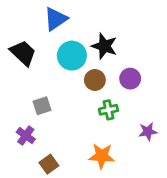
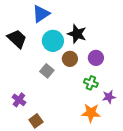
gray square: (42, 106) -> (47, 71), moved, turned -32
green cross: (108, 110) -> (91, 83), moved, turned 32
orange star: (102, 156) -> (91, 113), moved

